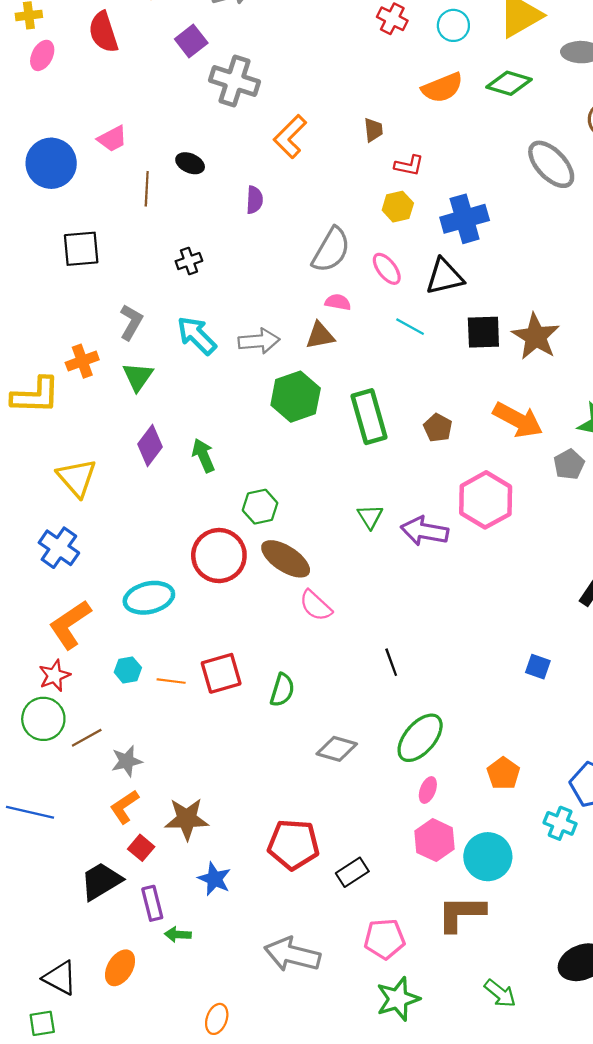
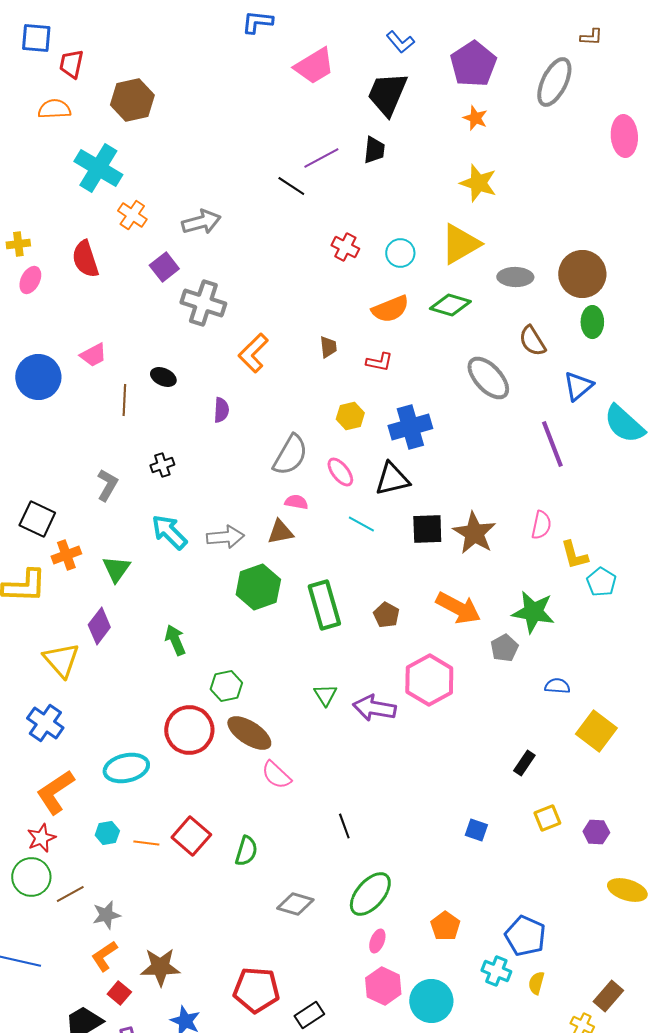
red L-shape: (409, 165) -> (379, 362), moved
black square: (81, 249) -> (37, 519), moved, turned 30
gray L-shape: (131, 322) -> (107, 485), moved
purple diamond: (150, 445) -> (99, 626), moved
red square: (221, 673) -> (191, 836), turned -33

